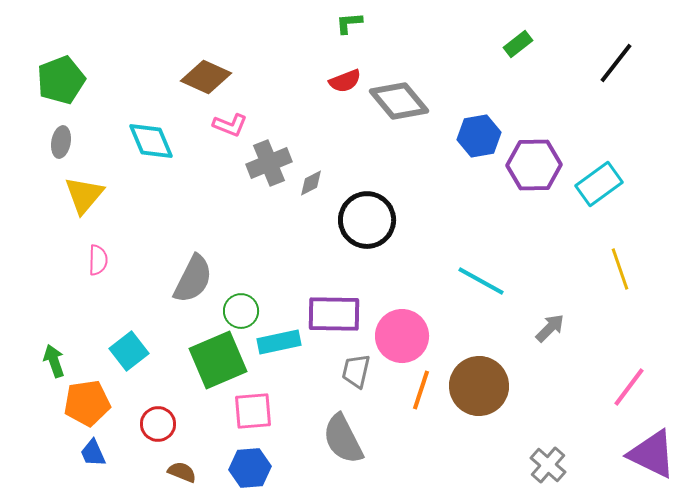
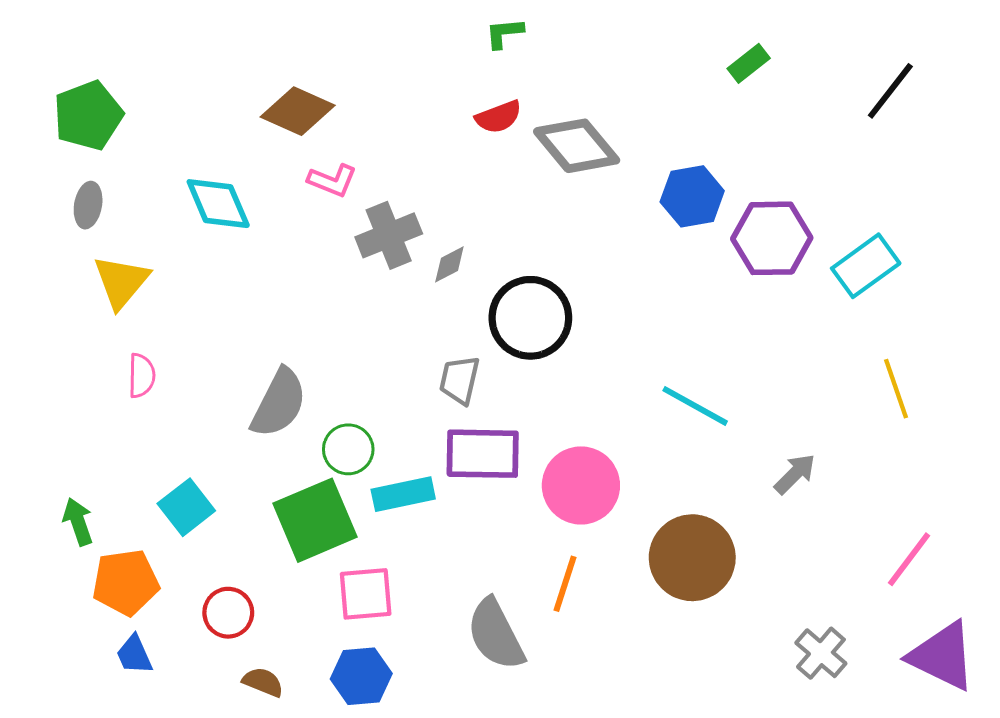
gray trapezoid: (356, 371) -> (460, 380), moved
orange line: (421, 390) -> (565, 584), moved
gray cross: (548, 465) -> (821, 653), moved

